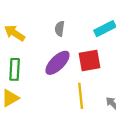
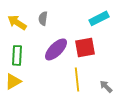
gray semicircle: (60, 29) -> (43, 18), moved

